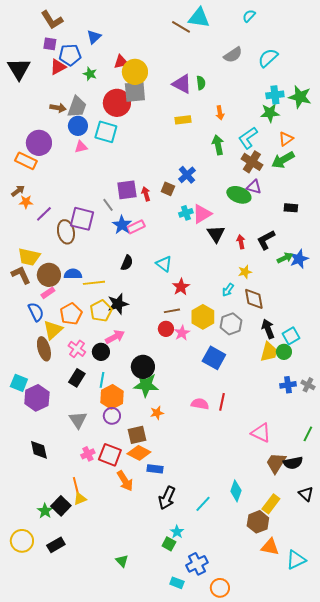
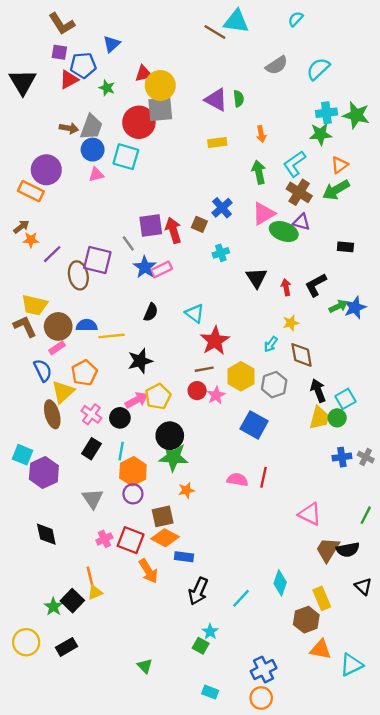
red arrow: (146, 194) -> (173, 230), size x1.5
pink triangle: (202, 214) -> (264, 214), moved
red star: (181, 287) -> (215, 341), size x1.4
yellow pentagon: (101, 311) -> (158, 396), moved
yellow rectangle: (271, 504) -> (322, 598), turned -60
blue cross: (197, 564) -> (264, 670), moved

